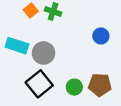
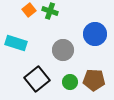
blue circle: (101, 36) -> (95, 34), size x1.5
gray circle: (43, 53) -> (63, 50), moved

